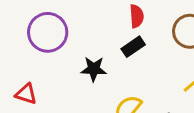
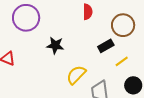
black rectangle: (133, 47) -> (106, 46), moved

